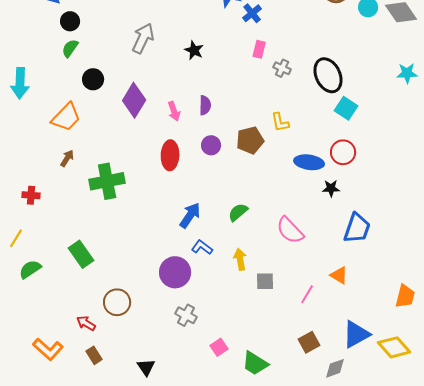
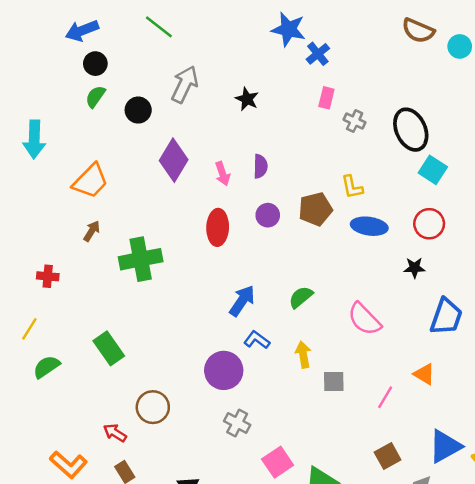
black circle: (93, 79) -> (138, 110), moved
blue ellipse: (309, 162) -> (369, 226), moved
pink square: (219, 347) -> (278, 462), size x1.4

